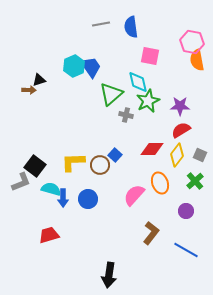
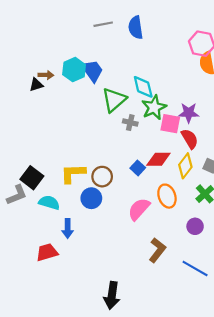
pink square: (150, 56) -> (170, 124), moved
brown arrow: (29, 90) -> (46, 75), moved
red semicircle: (181, 130) -> (190, 139), turned 90
blue square: (115, 155) -> (138, 168), moved
blue arrow: (63, 198) -> (68, 228), moved
blue circle: (88, 199) -> (91, 198), moved

